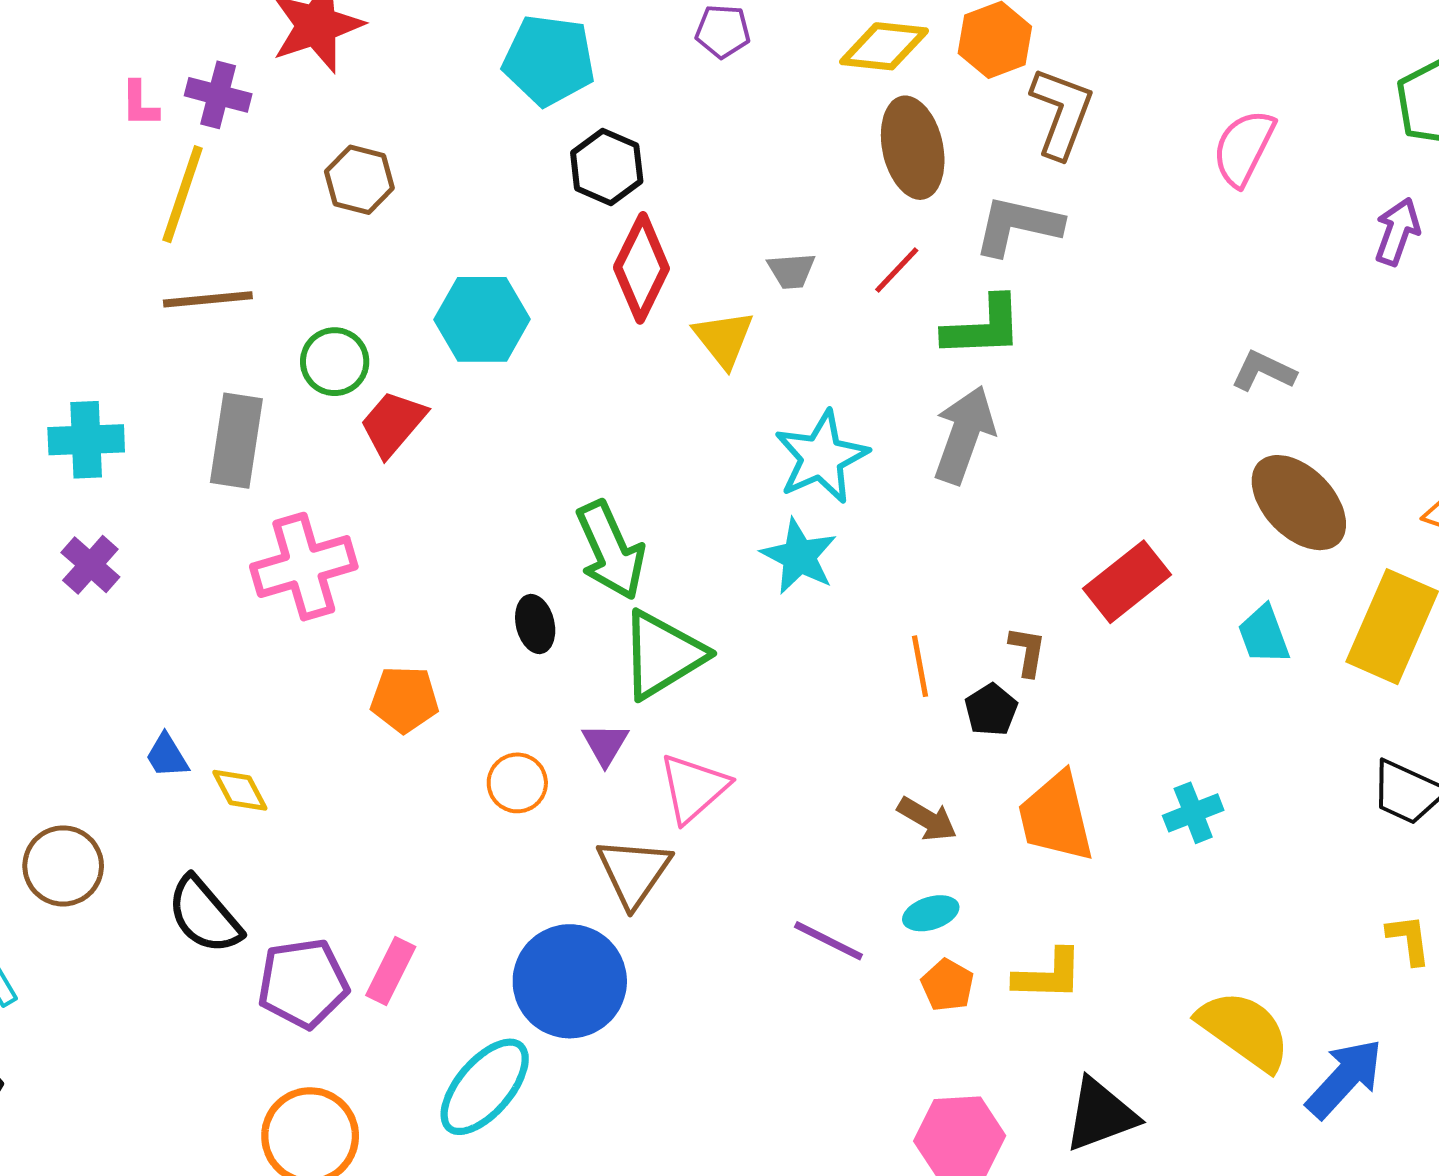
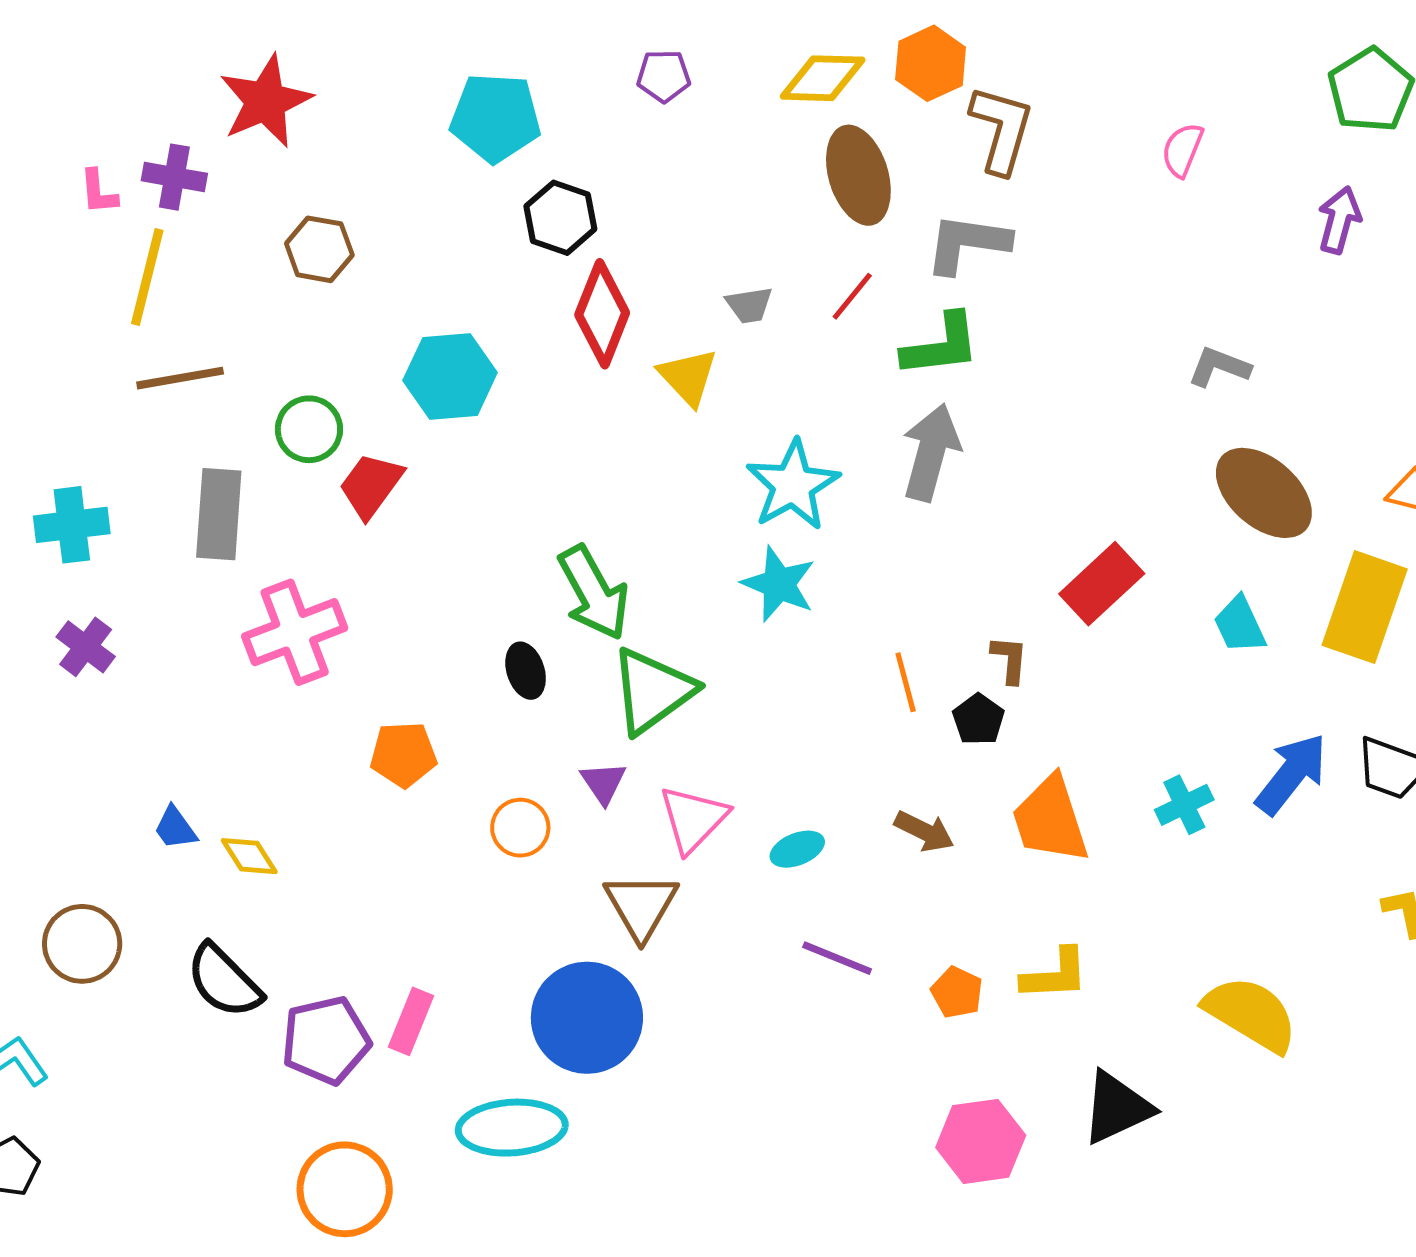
pink semicircle: (1244, 148) -> (1182, 150), size x0.7
cyan ellipse: (931, 913) -> (797, 849), moved
blue arrow: (1344, 1078) -> (1291, 774), moved
cyan ellipse: (485, 1087) -> (512, 1128), turned 50

